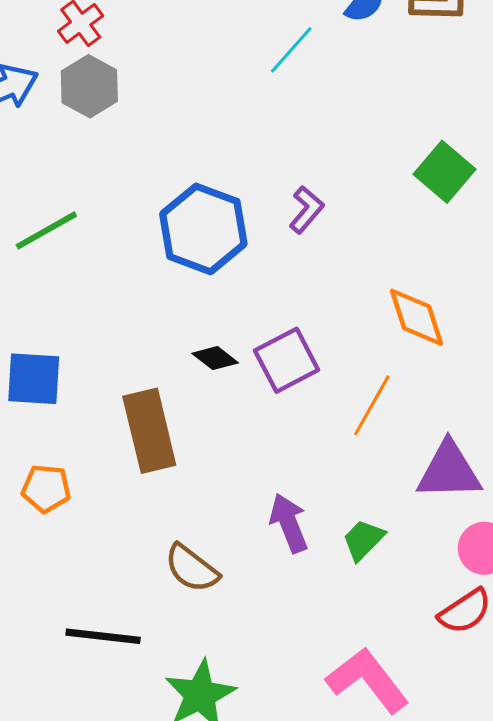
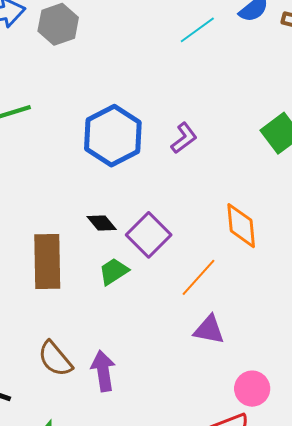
purple square: (287, 360) -> (149, 235), turned -30
purple triangle: (449, 471) -> (209, 330), moved, size x0.7
purple arrow: (289, 523) -> (103, 371), moved
green trapezoid: (363, 540) -> (114, 271), moved

